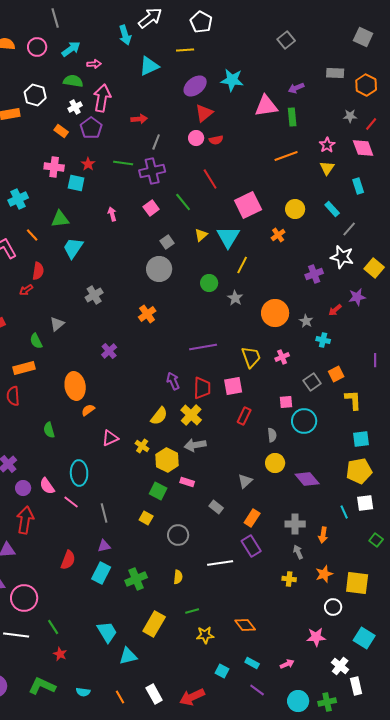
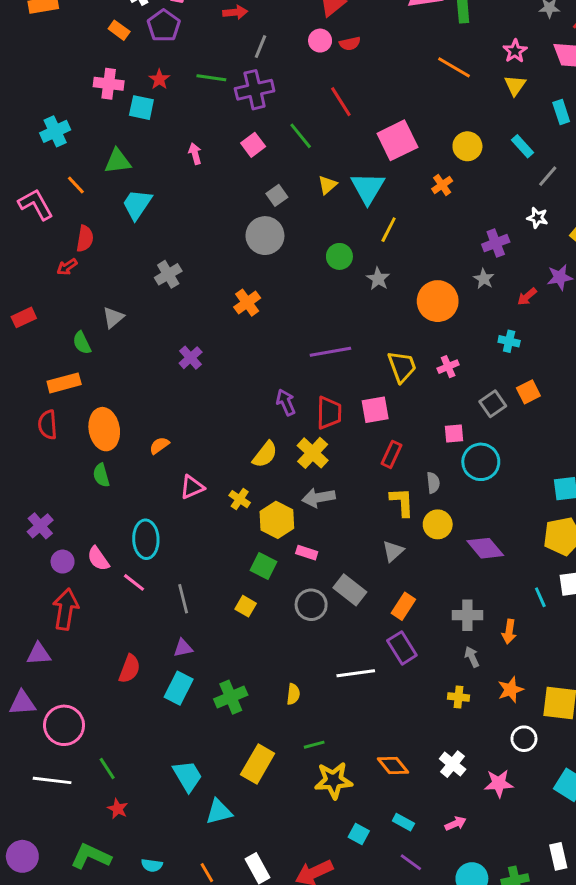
orange line: (286, 156) -> (454, 67), turned 50
white star: (342, 257) -> (537, 218), size x0.6
gray star: (306, 321) -> (484, 279), moved
orange ellipse: (75, 386) -> (104, 429), moved
yellow L-shape: (353, 400) -> (402, 502), moved
gray rectangle: (216, 507) -> (350, 590), size x1.5
gray circle: (178, 535) -> (311, 605), moved
yellow star: (205, 635) -> (333, 780), size x1.4
white cross: (340, 666) -> (453, 764), moved

